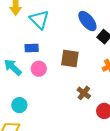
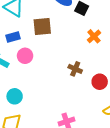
brown square: (70, 59) -> (42, 27), moved

